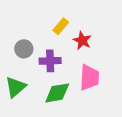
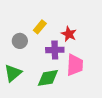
yellow rectangle: (61, 26) -> (40, 27), moved
purple cross: (50, 61) -> (55, 50), moved

